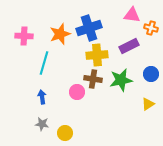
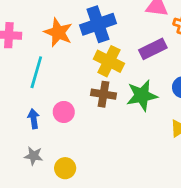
orange star: (60, 34) -> (58, 32), turned -30
yellow cross: (97, 55) -> (109, 61), turned 30
pink circle: (77, 92) -> (64, 112), moved

